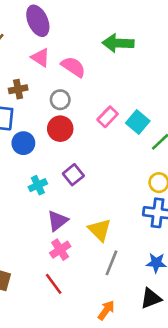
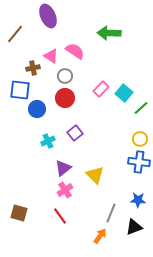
pink triangle: (40, 58) -> (51, 56), moved
gray line: (111, 263) -> (111, 213), moved

